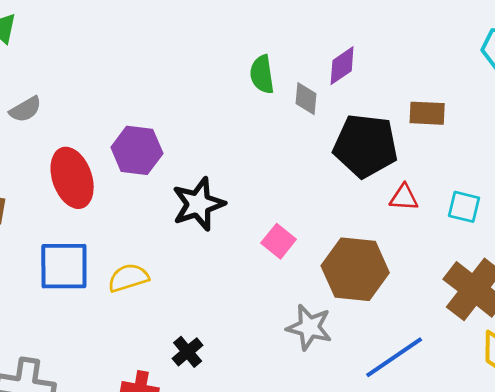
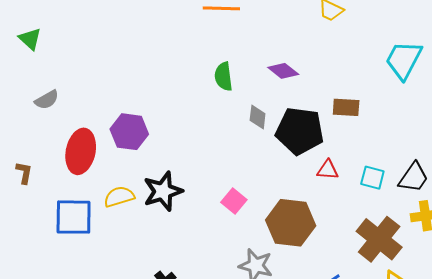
purple diamond: (342, 66) -> (283, 71), turned 72
gray diamond: (306, 99) -> (258, 117), moved
red ellipse: (72, 178) -> (81, 151), turned 30
black star: (198, 204) -> (163, 191), moved
yellow semicircle: (128, 278) -> (119, 197), moved

